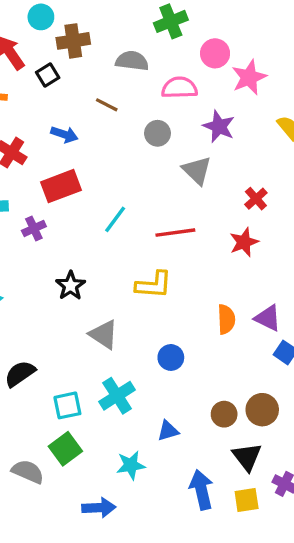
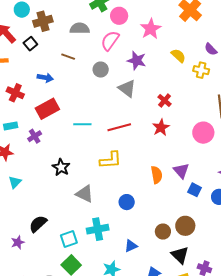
pink circle: (215, 53) -> (119, 16), moved
pink semicircle: (179, 88) -> (110, 41), turned -45
cyan line: (115, 219) -> (82, 124), turned 60
purple triangle: (268, 318) -> (181, 171), turned 30
cyan cross: (117, 396) -> (98, 229), turned 30

